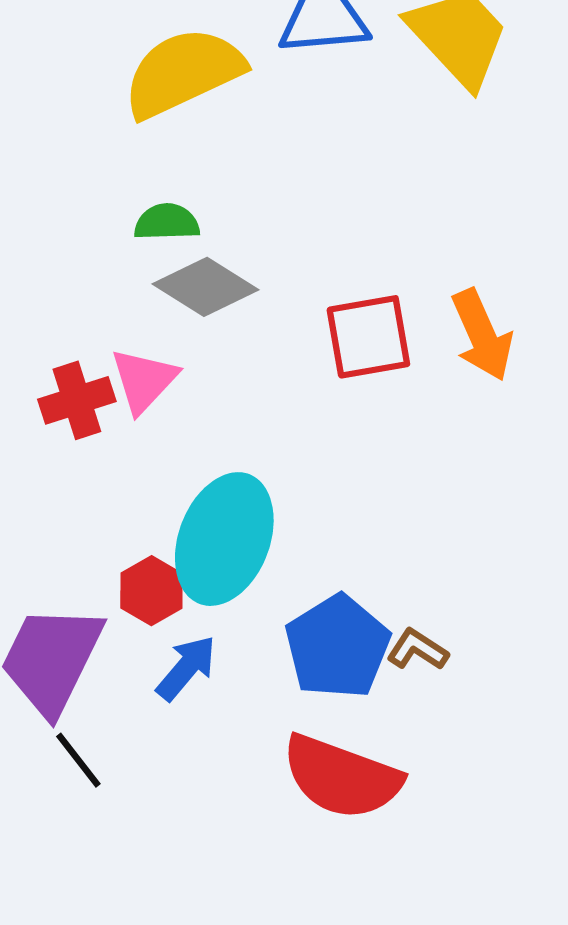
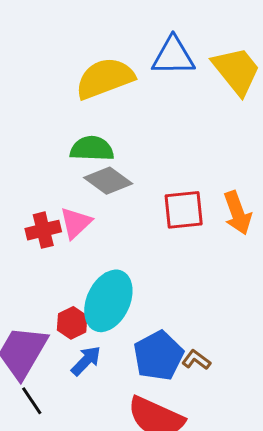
green semicircle: (167, 222) -> (92, 149), size x1.4

